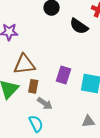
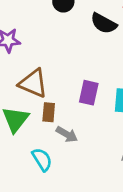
brown triangle: (24, 64) -> (33, 83), turned 35
cyan semicircle: (36, 124) -> (42, 159), moved

